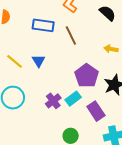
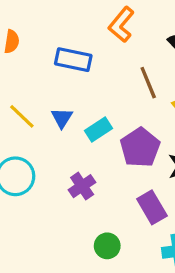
brown line: (71, 36) -> (148, 83), moved
cyan rectangle: (73, 99) -> (98, 129), moved

